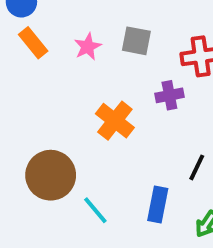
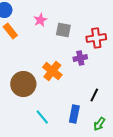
pink star: (88, 47) -> (40, 20), moved
brown circle: (51, 175) -> (23, 84), moved

